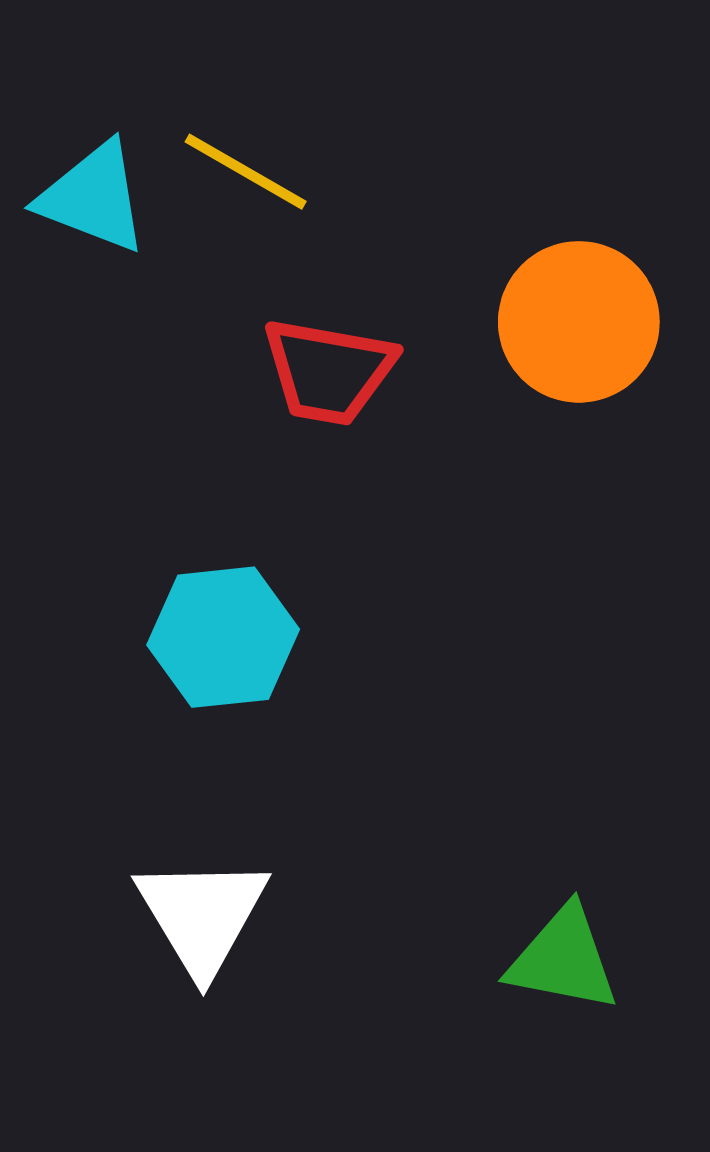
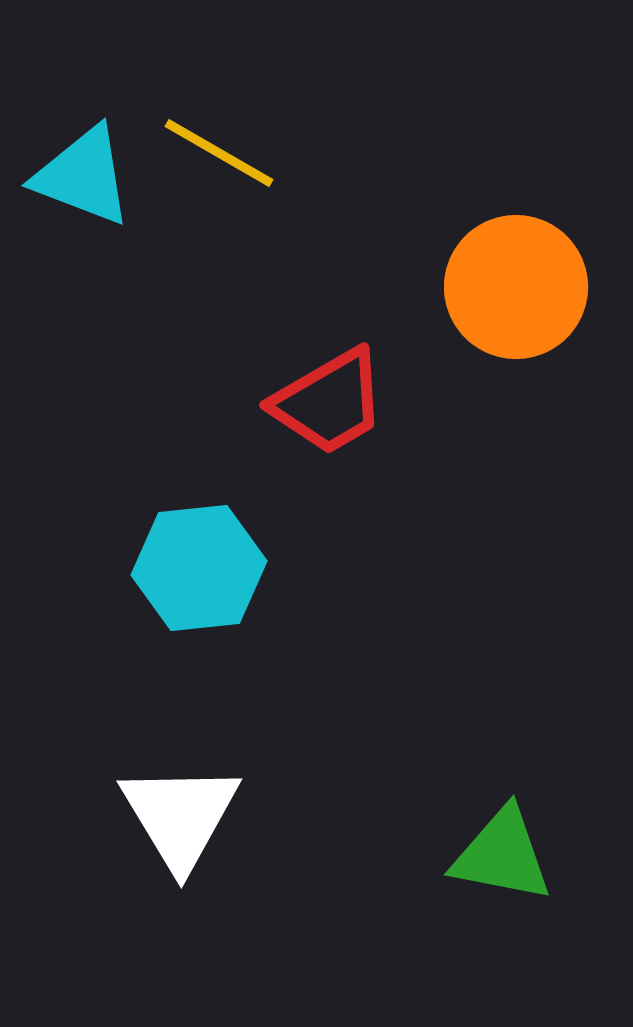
red trapezoid: (329, 371) -> (329, 402), moved, turned -40

